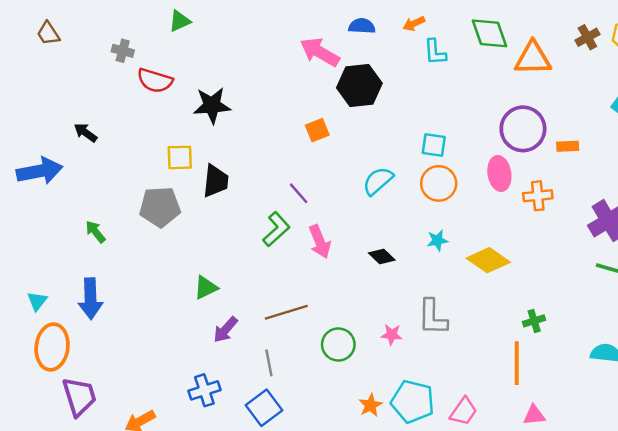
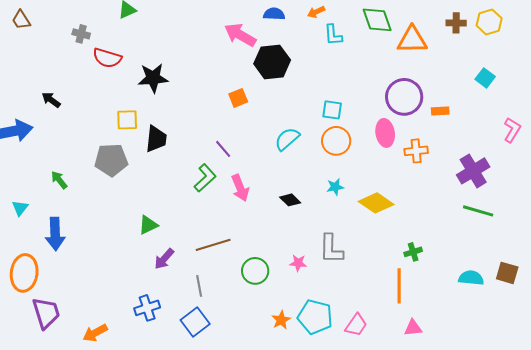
brown cross: (587, 37) -> (456, 23), turned 30
cyan triangle: (37, 301) -> (20, 208), moved

